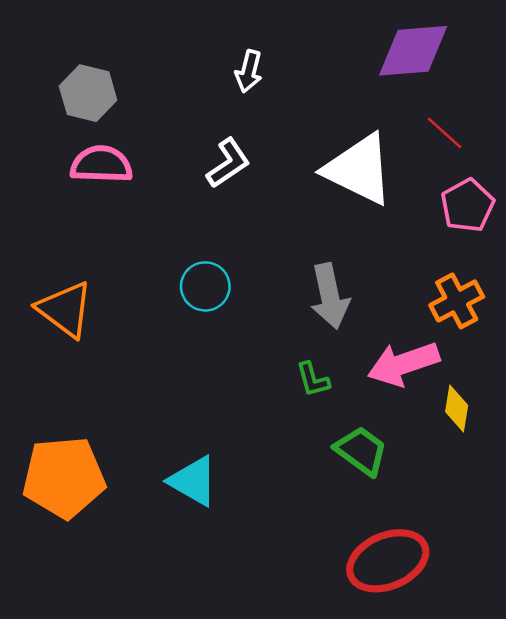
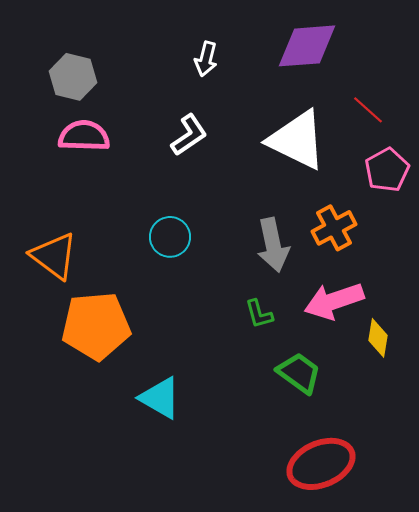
purple diamond: (413, 51) -> (307, 46), moved
orange cross: (457, 301) -> (334, 228), moved
orange pentagon: (64, 477) -> (96, 326), moved

